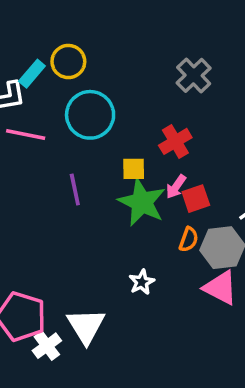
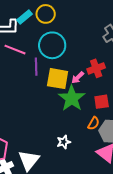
yellow square: (134, 169) -> (58, 79), moved, size x1.6
pink arrow: (176, 187) -> (78, 78), moved
purple line: (75, 189) -> (36, 67), moved

